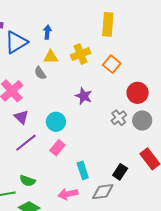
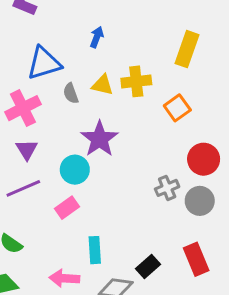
blue triangle: (16, 42) -> (44, 63), moved
yellow triangle: (51, 57) -> (102, 85), moved
purple star: (84, 96) -> (100, 139), moved, size x1.4

